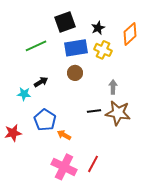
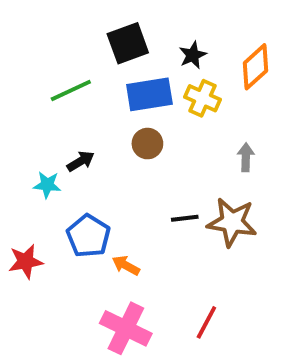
gray arrow: (113, 87) -> (246, 157), moved
red line: (93, 164) -> (206, 322), moved

